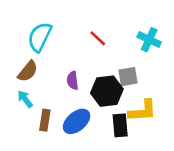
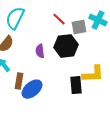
gray square: (128, 77) -> (79, 27), moved
black hexagon: (107, 91) -> (66, 46), moved
blue ellipse: (77, 121) -> (32, 89), moved

